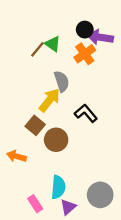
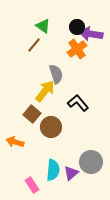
green triangle: (53, 44) -> (43, 26), moved
gray circle: (100, 195) -> (91, 162), moved
purple triangle: (68, 207) -> (71, 173), moved

